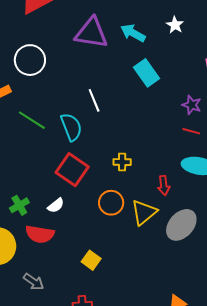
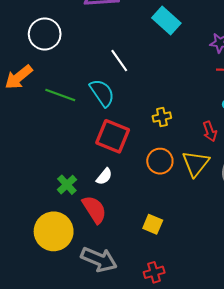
red semicircle: (40, 234) -> (94, 209), turned -120
gray arrow: (34, 282) -> (99, 259), size x1.6

